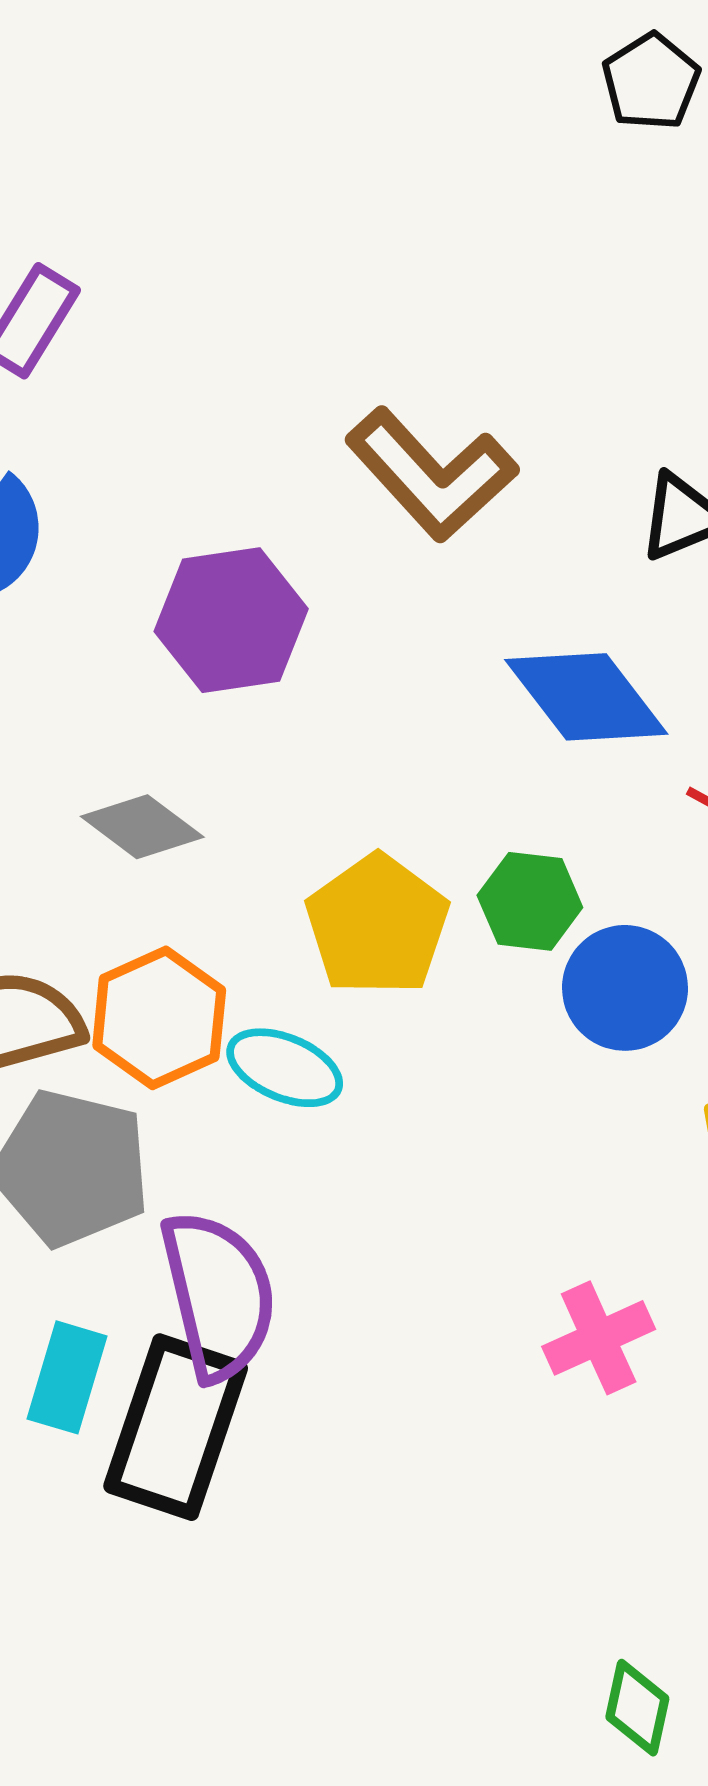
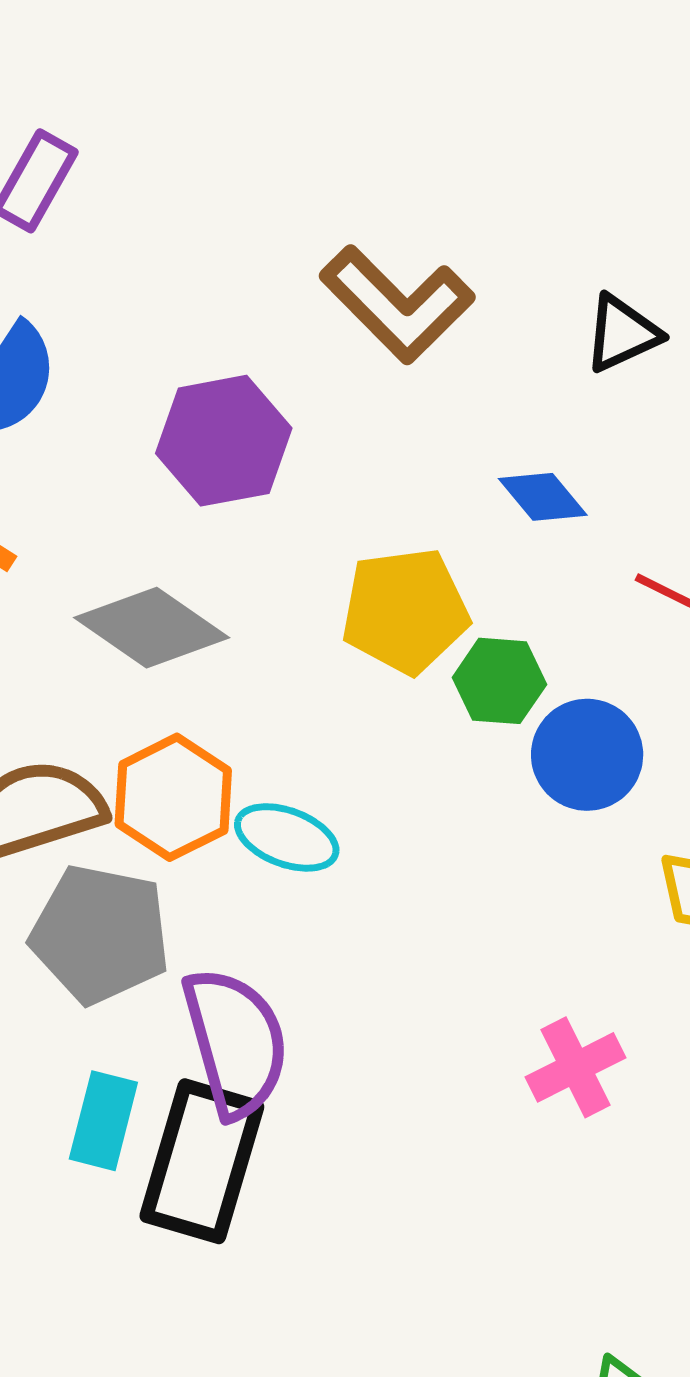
blue diamond: (586, 697) -> (543, 497), size x0.6
gray diamond: (142, 827) -> (152, 628), size x1.4
yellow pentagon: (377, 925) -> (405, 611), moved, turned 30

